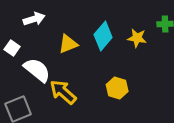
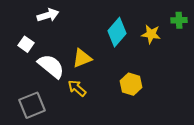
yellow triangle: (68, 44) -> (82, 58), moved
yellow arrow: (63, 92) -> (77, 88), size x0.7

